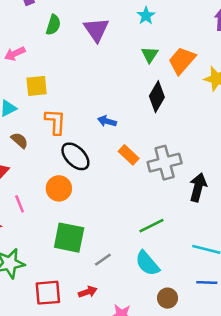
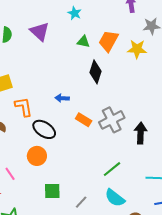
green triangle: (150, 55) -> (83, 42), turned -40
green square: (69, 238) -> (52, 191), size x0.7

